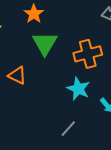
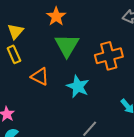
cyan star: (78, 89) -> (78, 86), moved

